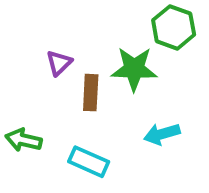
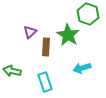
green star: (134, 69) -> (68, 35), turned 30
cyan rectangle: (89, 162) -> (45, 82), turned 48

